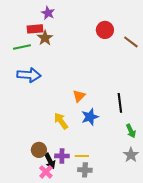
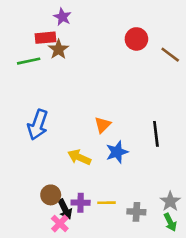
blue arrow: (29, 75) -> (38, 125), moved, turned 105
yellow arrow: (61, 121) -> (79, 157), turned -30
green arrow: (131, 131) -> (170, 222), moved
gray cross: (85, 170) -> (136, 212), moved

